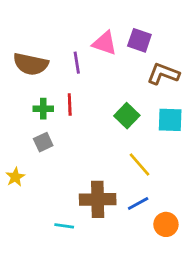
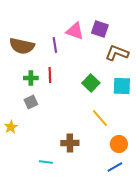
brown cross: (98, 199) -> (70, 143), size x0.7
blue line: (138, 204) -> (115, 167), moved
orange circle: (166, 224) -> (119, 144), moved

